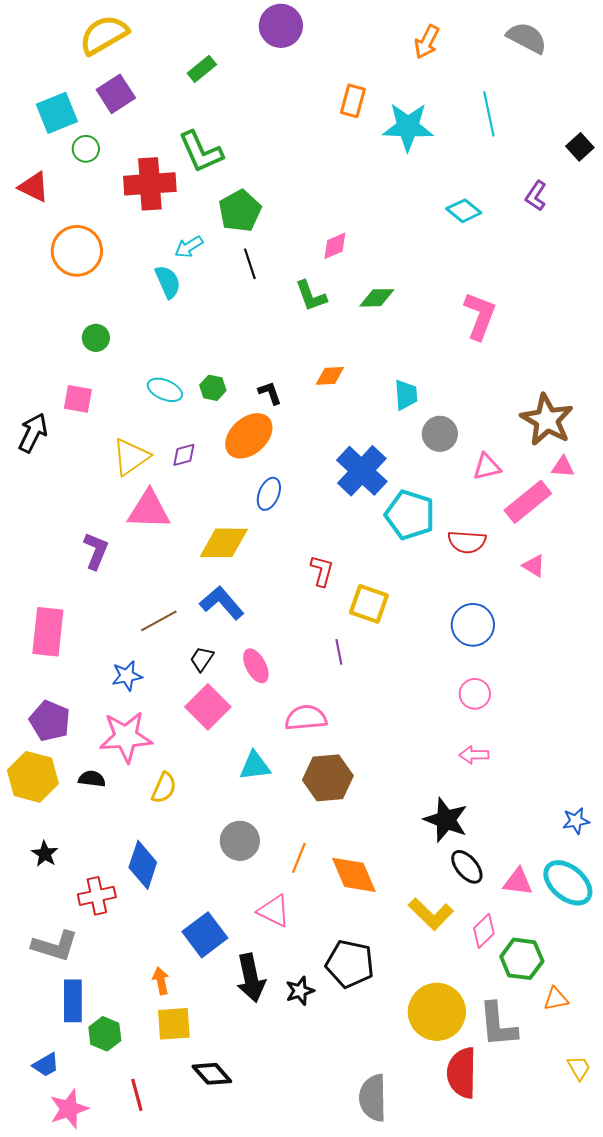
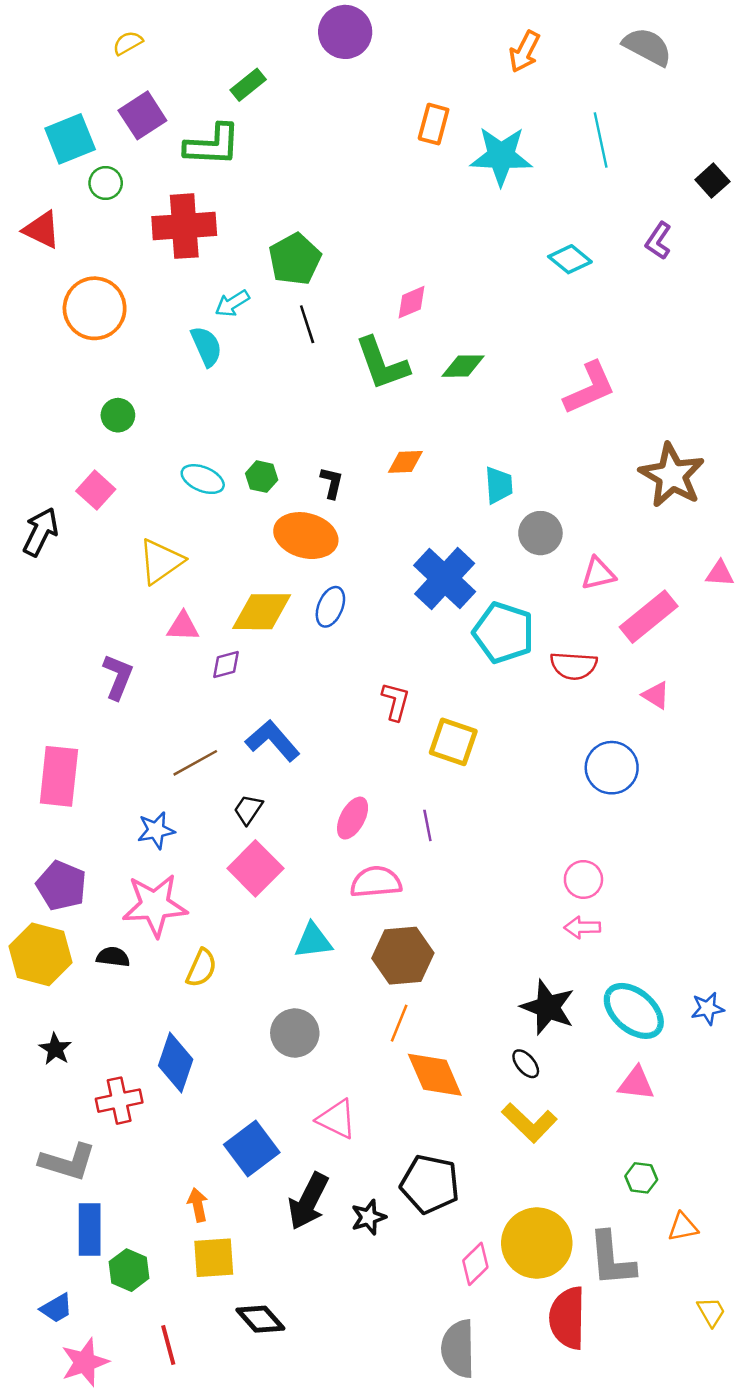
yellow semicircle: (104, 35) -> (128, 43), size x0.5
green L-shape: (201, 152) -> (212, 145), moved, turned -63
green L-shape: (311, 296) -> (382, 364), size x1.4
pink L-shape: (480, 316) -> (590, 388), turned 45
black L-shape: (270, 393) -> (332, 483), turned 32
pink square: (78, 399) -> (96, 490), turned 32
brown star: (547, 420) -> (672, 475), moved
orange ellipse: (249, 436) -> (306, 536), turned 57
purple diamond: (184, 455) -> (226, 665), moved
pink triangle: (563, 467) -> (720, 574), moved
pink triangle: (149, 510) -> (183, 626), size x0.6
yellow diamond: (224, 543) -> (262, 612), moved
blue circle: (473, 625) -> (612, 768), moved
purple line: (339, 652) -> (427, 825), moved
pink ellipse: (256, 666) -> (353, 818), moved, turned 56
pink circle: (475, 694) -> (583, 879), moved
orange line: (299, 858) -> (399, 1023), moved
black ellipse: (467, 867) -> (526, 1064), moved, size x0.7
cyan ellipse: (568, 883) -> (634, 1011), moved
pink diamond: (484, 931) -> (475, 1264), moved
green hexagon: (522, 959) -> (641, 1178), size x0.6
black arrow: (251, 978) -> (308, 1201), turned 39

